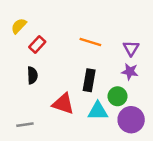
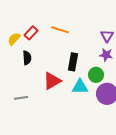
yellow semicircle: (19, 26) -> (14, 39), moved
orange line: (90, 42) -> (60, 30), moved
red triangle: (63, 104) -> (52, 81), turned -48

